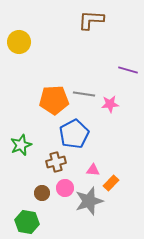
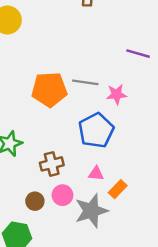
blue pentagon: (74, 134) -> (96, 130), moved

